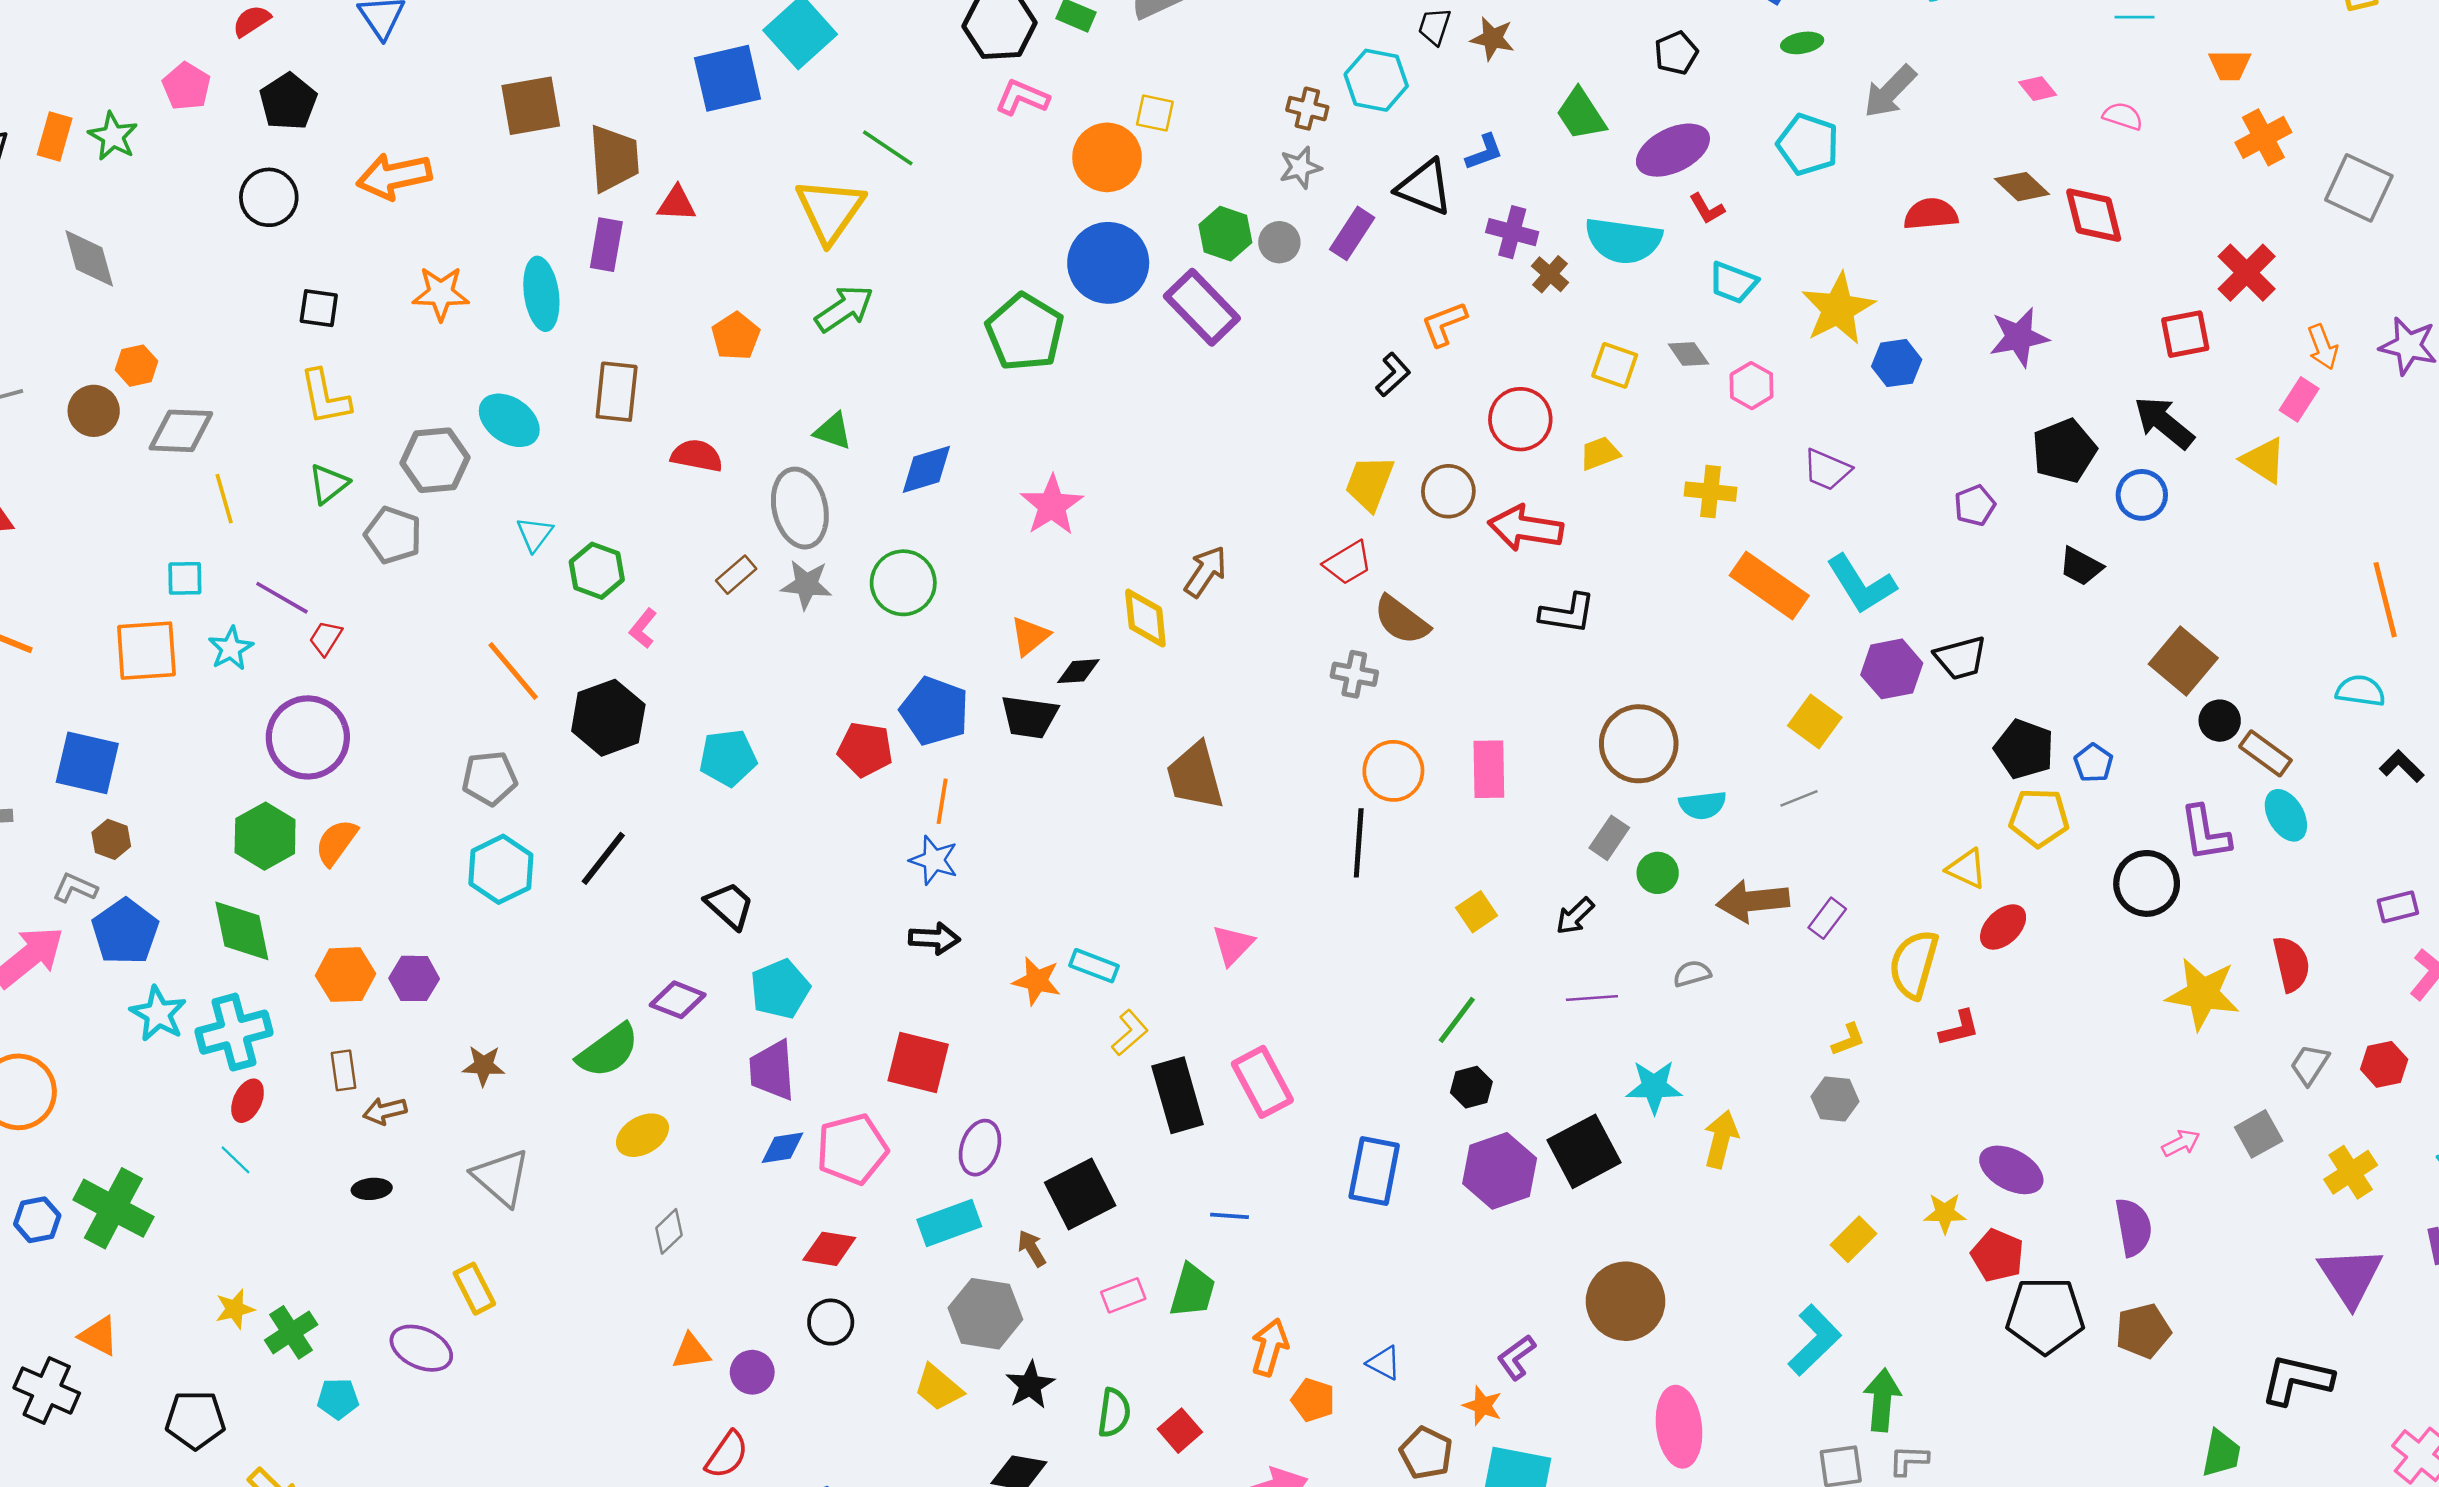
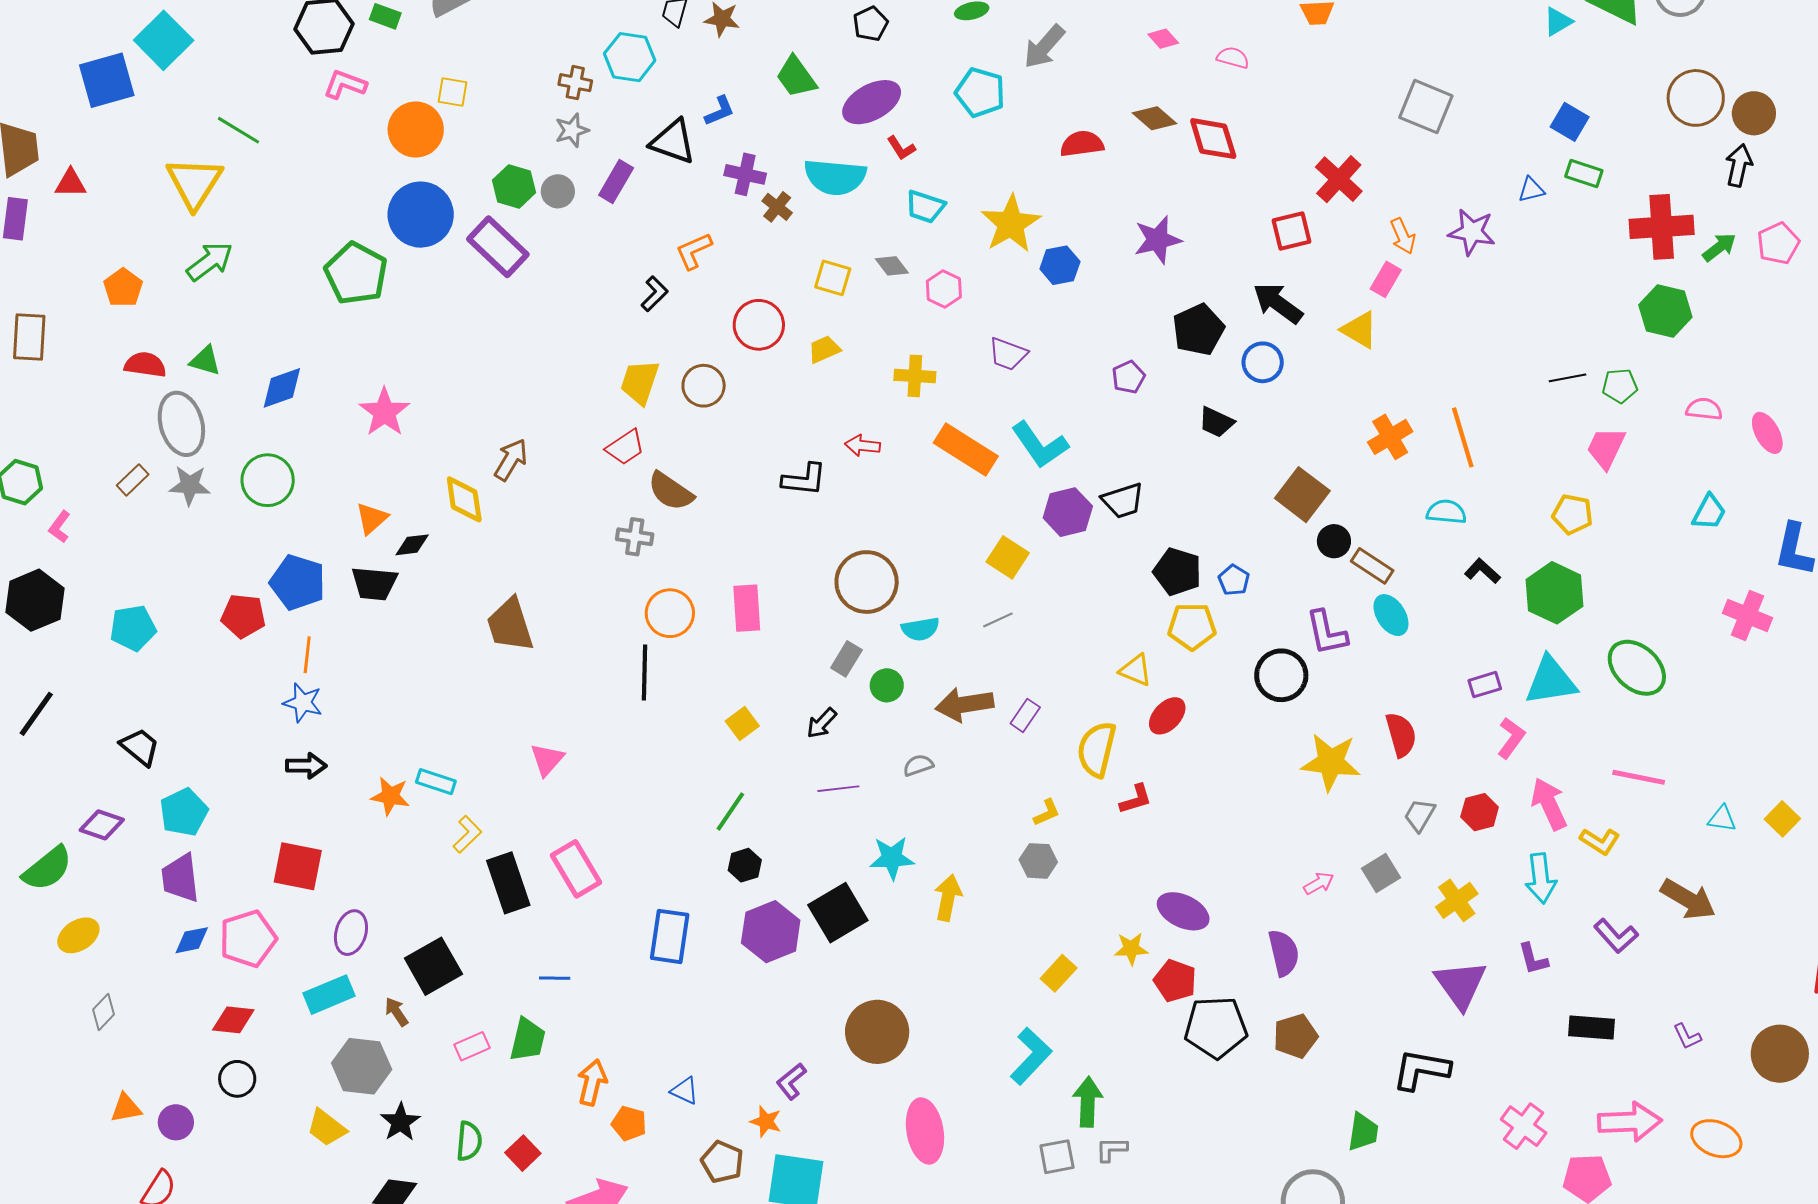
orange cross: (2263, 137) -> (1390, 437), moved
red semicircle: (697, 456) -> (145, 365), moved
red arrow: (1525, 528) -> (863, 446), moved, size x0.6

